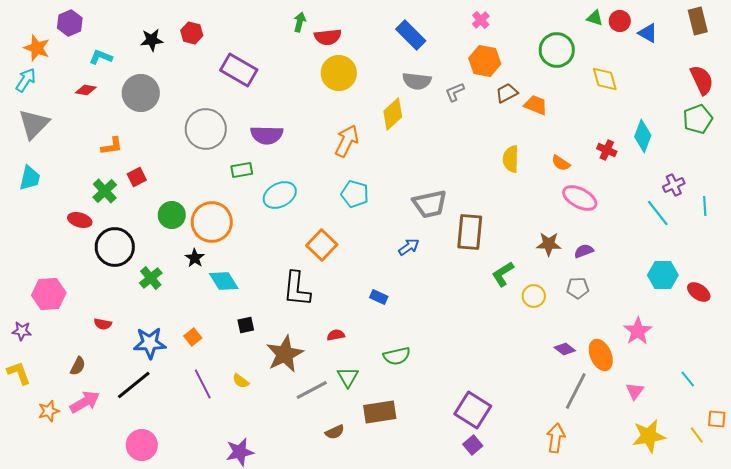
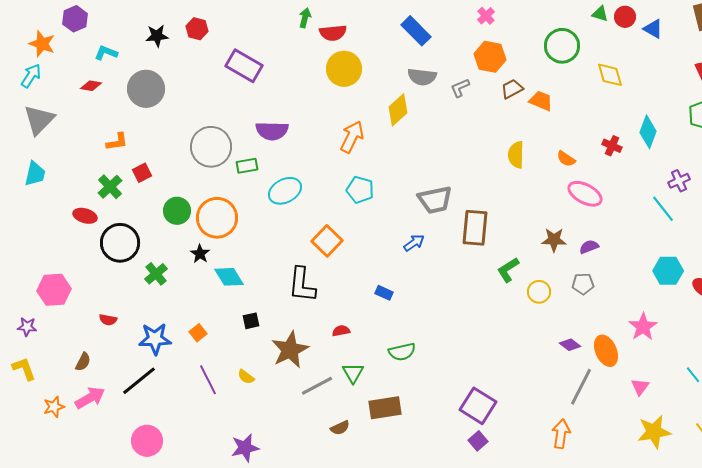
gray circle: (206, 129) -> (211, 147), moved

